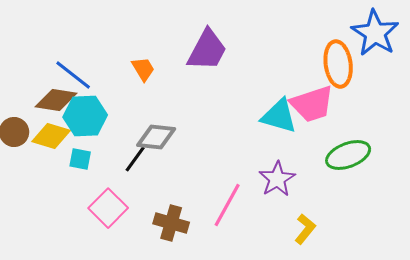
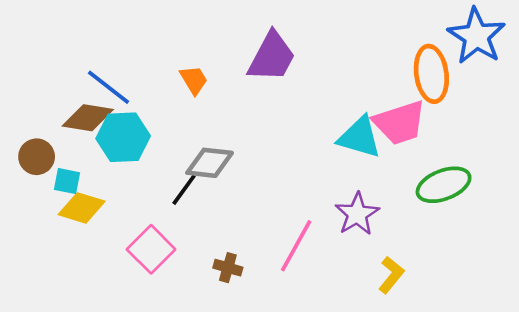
yellow diamond: (51, 136) -> (82, 208), moved
cyan square: (80, 159) -> (67, 181), moved
brown cross: (171, 223) -> (228, 268), size x0.7

